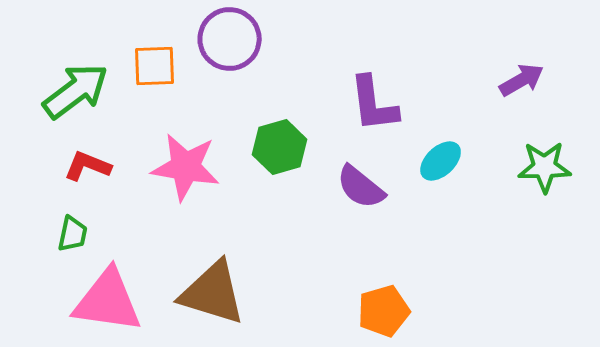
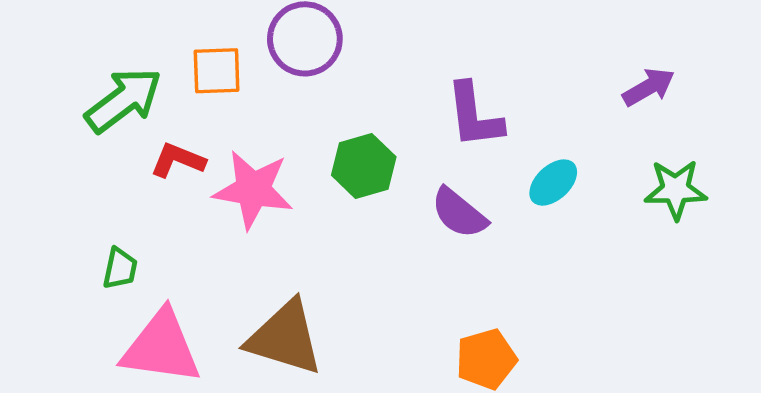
red L-shape: (88, 166) -> (178, 160), moved

